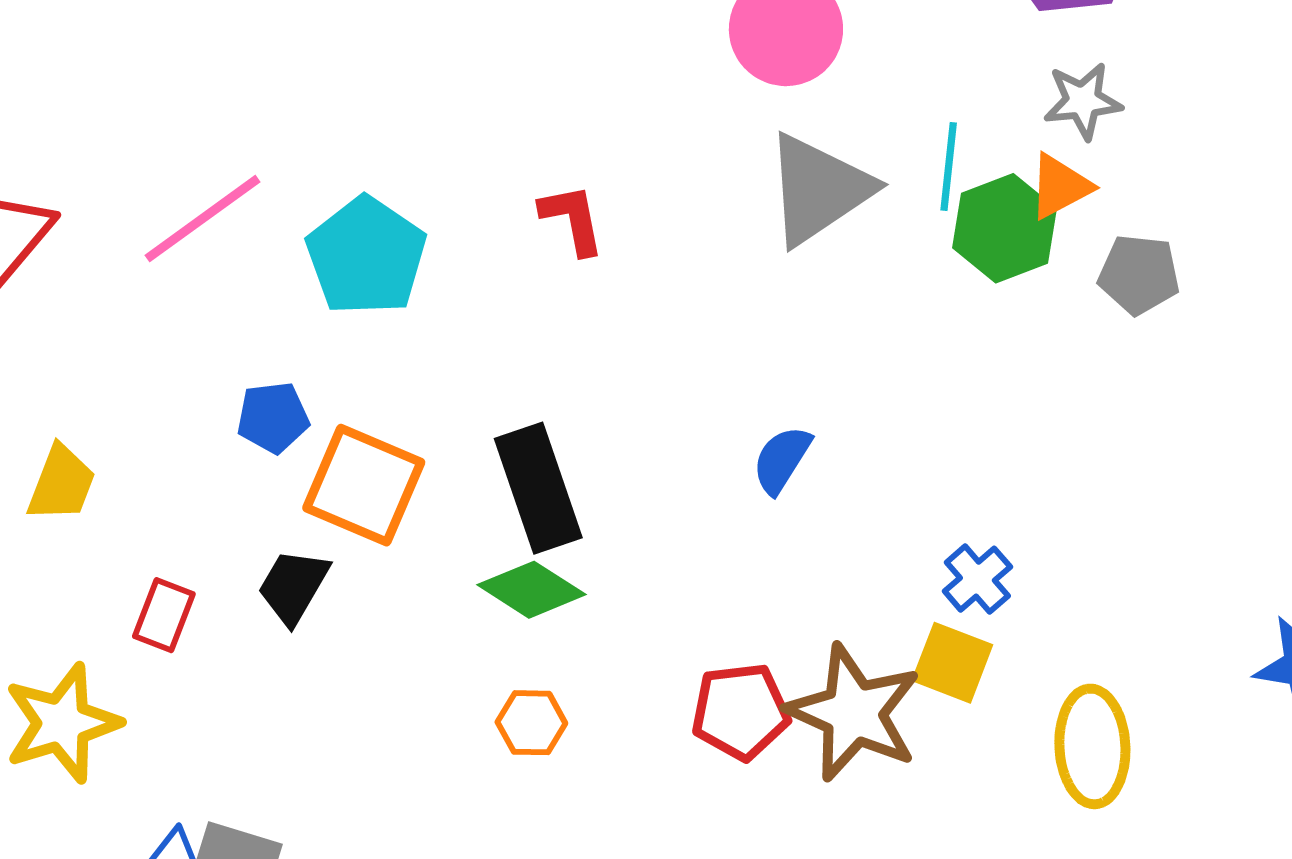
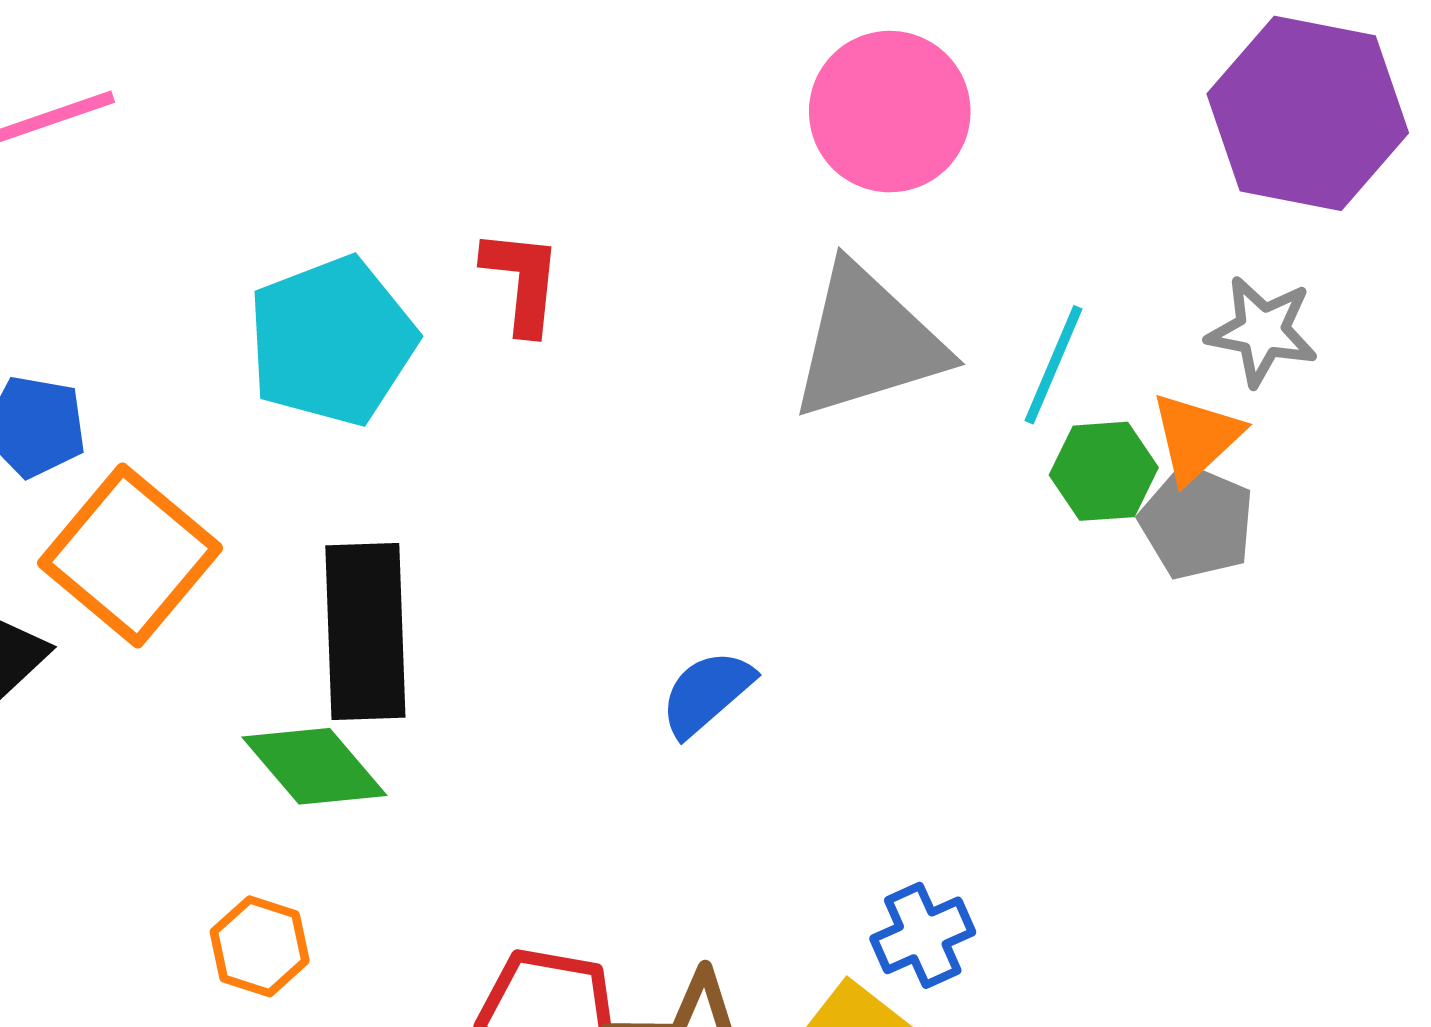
orange triangle: (1060, 186) -> (1196, 437), turned -32
green hexagon: (1004, 228) -> (1104, 471), size x0.7
cyan pentagon: (366, 256) -> (332, 341), moved
gray pentagon: (1139, 274) -> (1197, 522), moved

